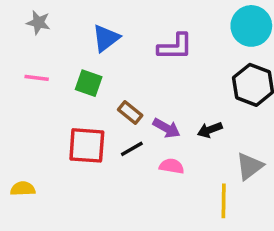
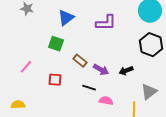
pink line: (37, 78) -> (26, 67), moved, turned -56
red square: (87, 145) -> (55, 80), size x0.6
black line: (132, 149) -> (89, 88), moved, turned 48
pink semicircle: (172, 166) -> (106, 101), moved

